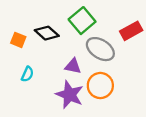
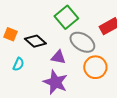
black diamond: (47, 33) -> (35, 41), moved
orange circle: (100, 86) -> (95, 67), moved

